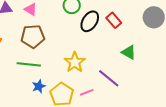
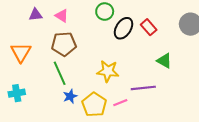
yellow star: (75, 62) -> (108, 71), turned -30
green line: (29, 64) -> (60, 73), turned 60
purple line: (109, 78) -> (143, 88), turned -45

